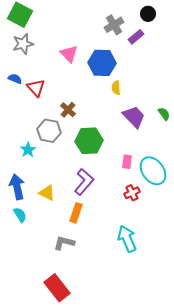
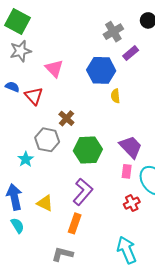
purple rectangle: (136, 37) -> (131, 53), moved
pink triangle: (69, 54) -> (54, 68), moved
purple trapezoid: (134, 117) -> (131, 147), moved

